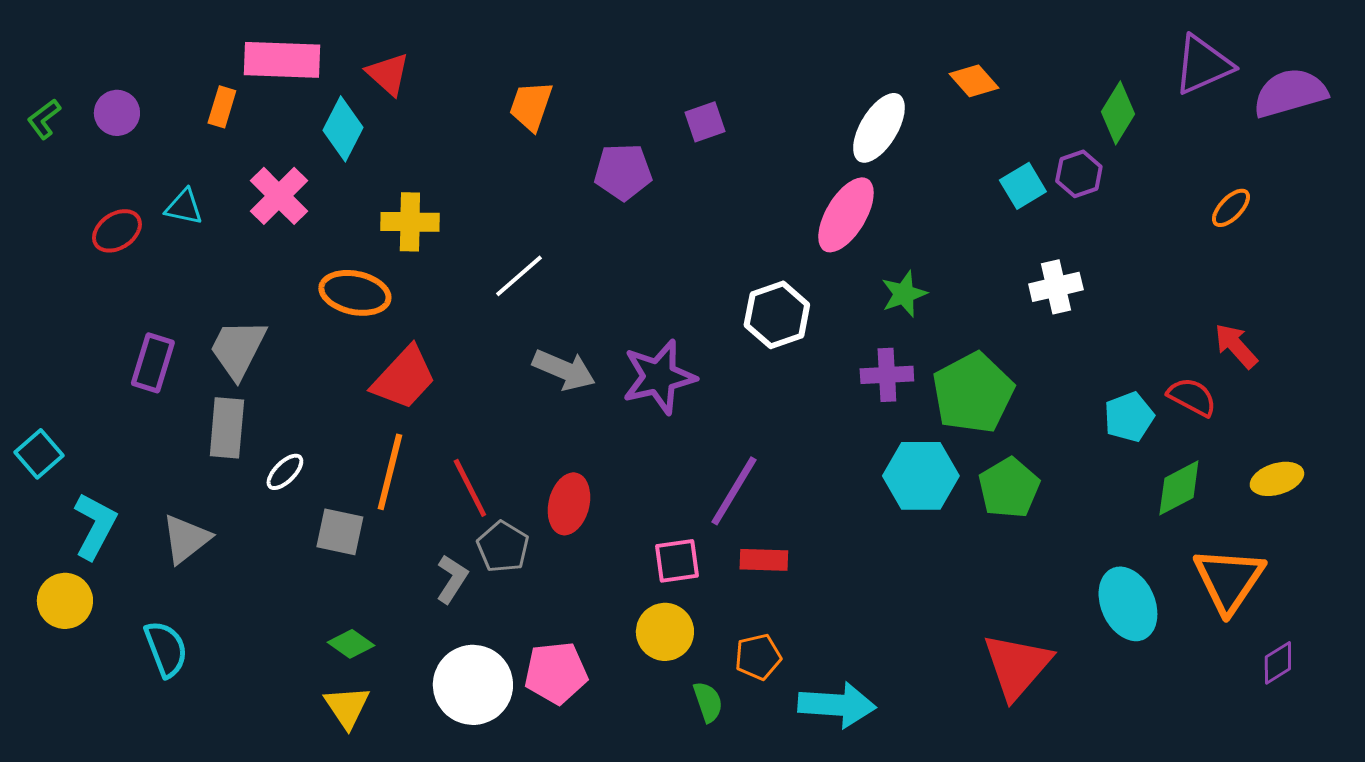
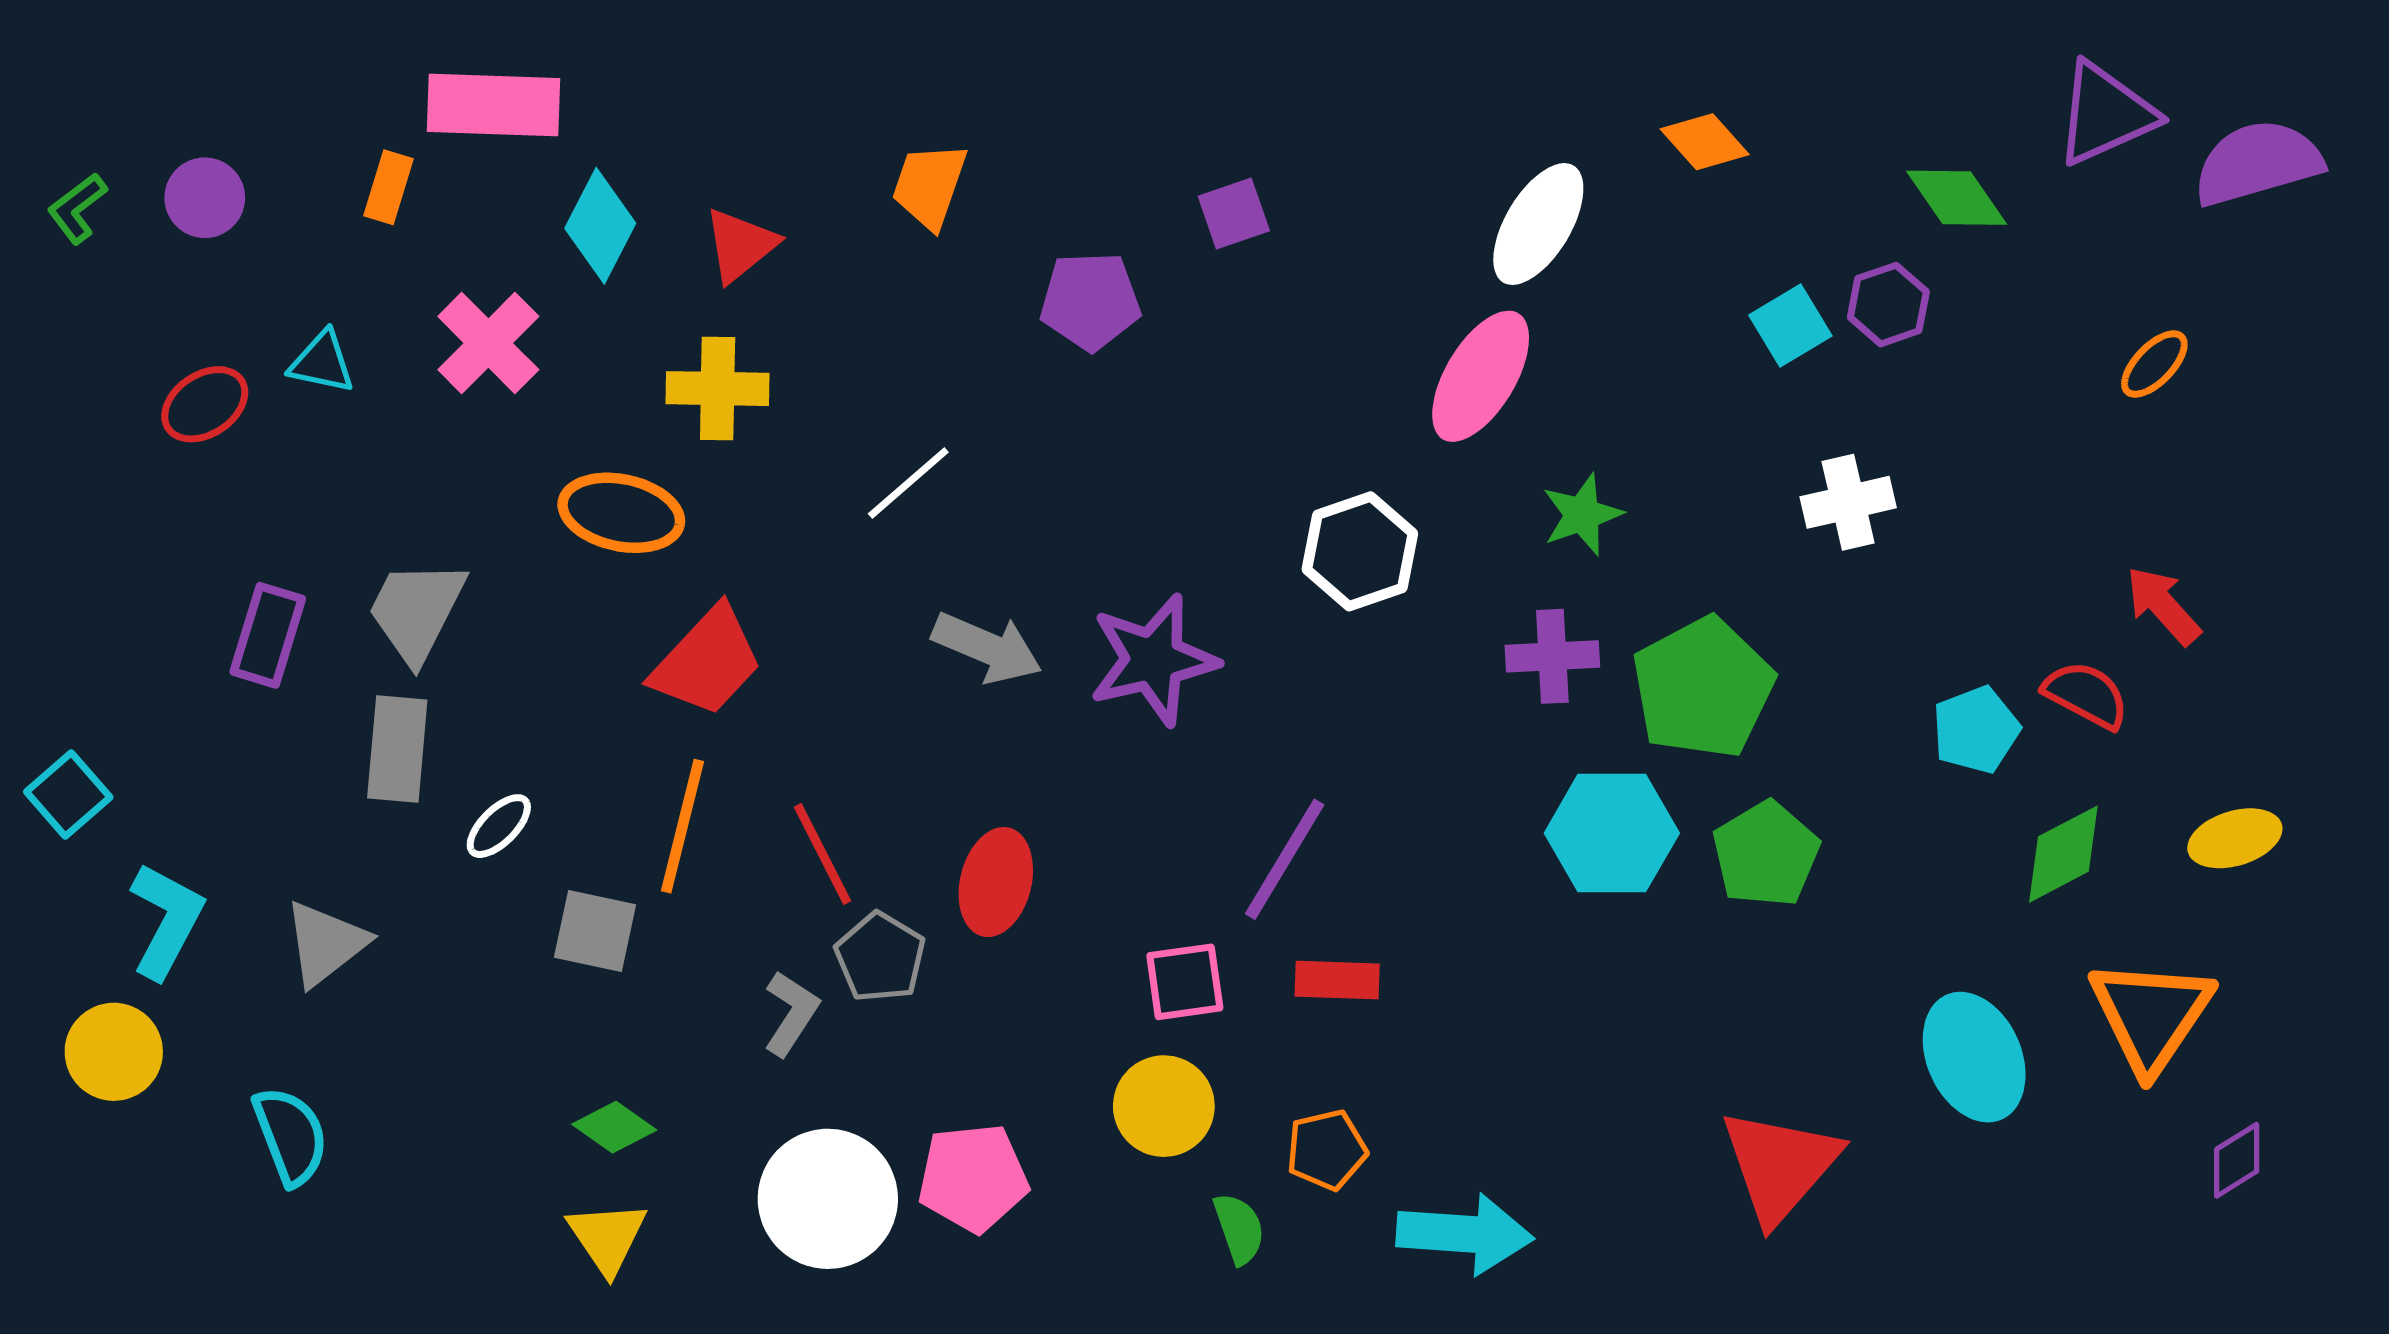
red triangle: (388, 74) -> (740, 245), moved, turned 39
green diamond: (1118, 113) -> (1957, 198), turned -66

